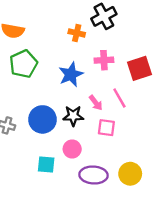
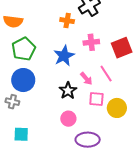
black star: (73, 116) -> (68, 91), turned -30
blue circle: (42, 119) -> (23, 80), moved
cyan square: (46, 164) -> (21, 134), moved
yellow circle: (130, 174) -> (117, 108), moved

